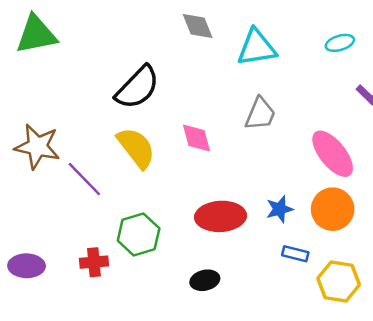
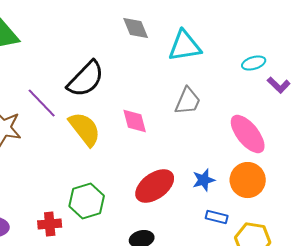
cyan ellipse: (340, 43) -> (254, 63), moved
purple line: (84, 179) -> (42, 103), moved
red ellipse: (221, 216) -> (155, 186), turned -33

